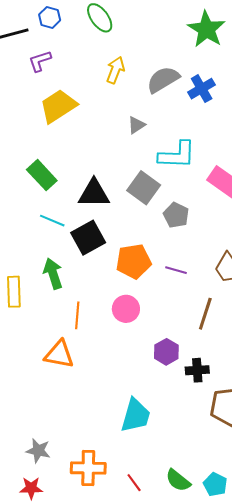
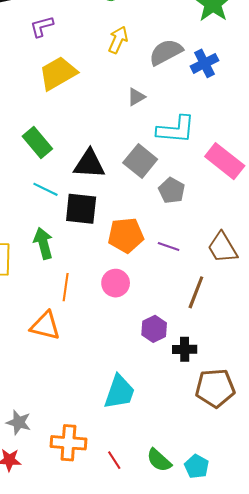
black square: (88, 238) -> (81, 209), turned 32

